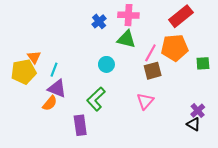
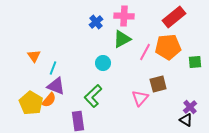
green triangle: (126, 39) -> (122, 39), turned -42
brown square: (153, 71) -> (158, 84), moved
yellow pentagon: (24, 72) -> (31, 103), moved, turned -30

